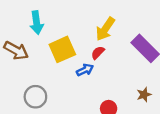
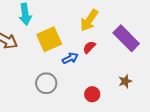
red semicircle: (98, 53) -> (89, 47), moved
gray circle: (35, 97) -> (46, 83), moved

